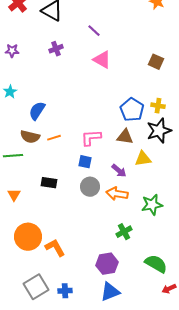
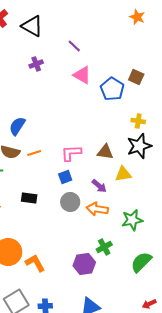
blue pentagon: (132, 110) -> (112, 89), moved
blue square: (85, 162) -> (65, 177), turned -32
purple hexagon: (107, 264) -> (84, 264), moved
green semicircle: (156, 264) -> (141, 262), moved, turned -75

